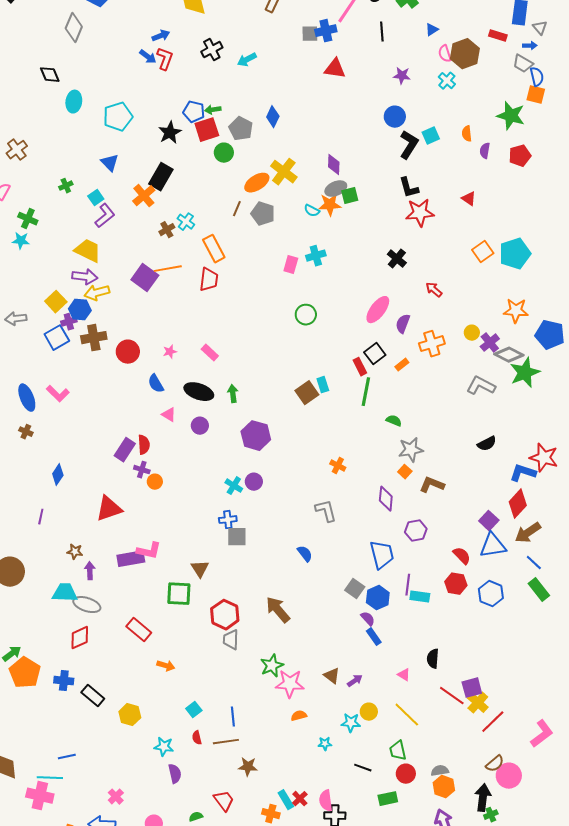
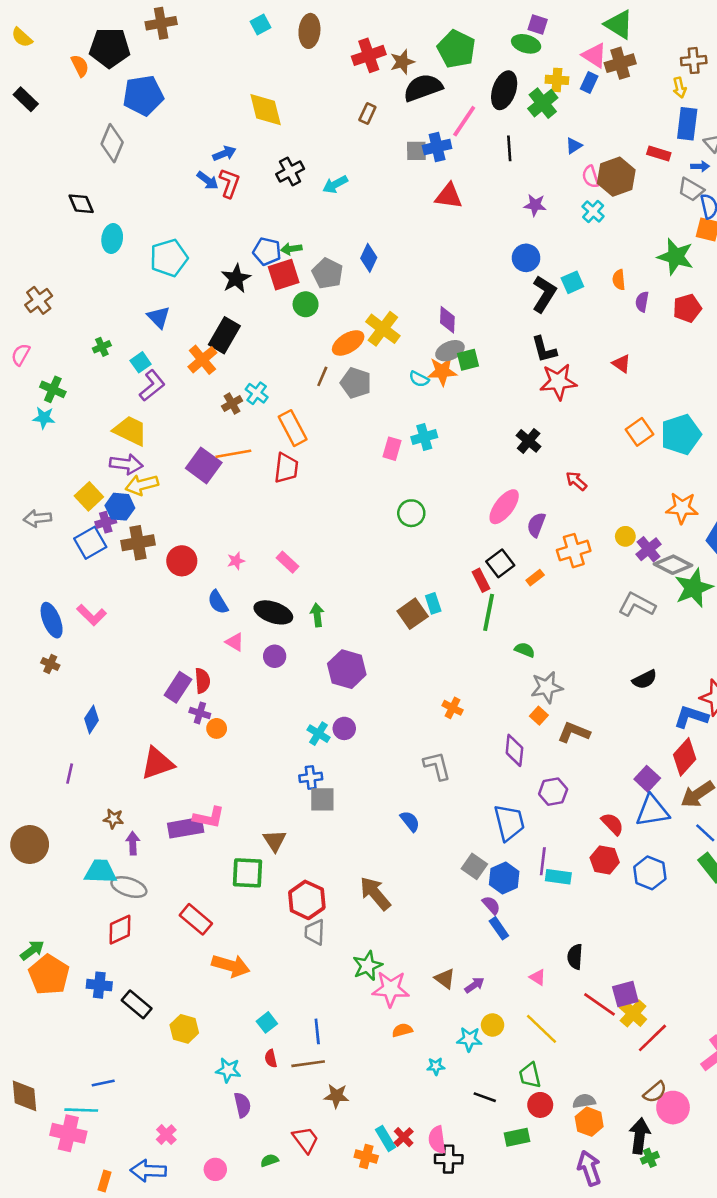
orange arrow: (166, 666) -> (231, 966), size x1.6

